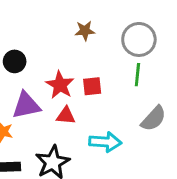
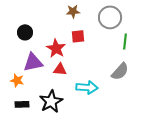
green line: (137, 75) -> (125, 41), moved
red square: (92, 86) -> (78, 36), moved

